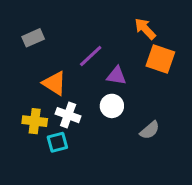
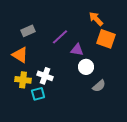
gray rectangle: (33, 38) -> (28, 31), moved
orange triangle: (54, 83) -> (20, 55), moved
white circle: (112, 106) -> (86, 67), moved

